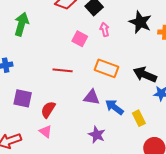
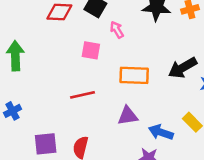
black arrow: (145, 75) -> (183, 68), turned -35
blue arrow: (114, 107) -> (161, 132), moved

